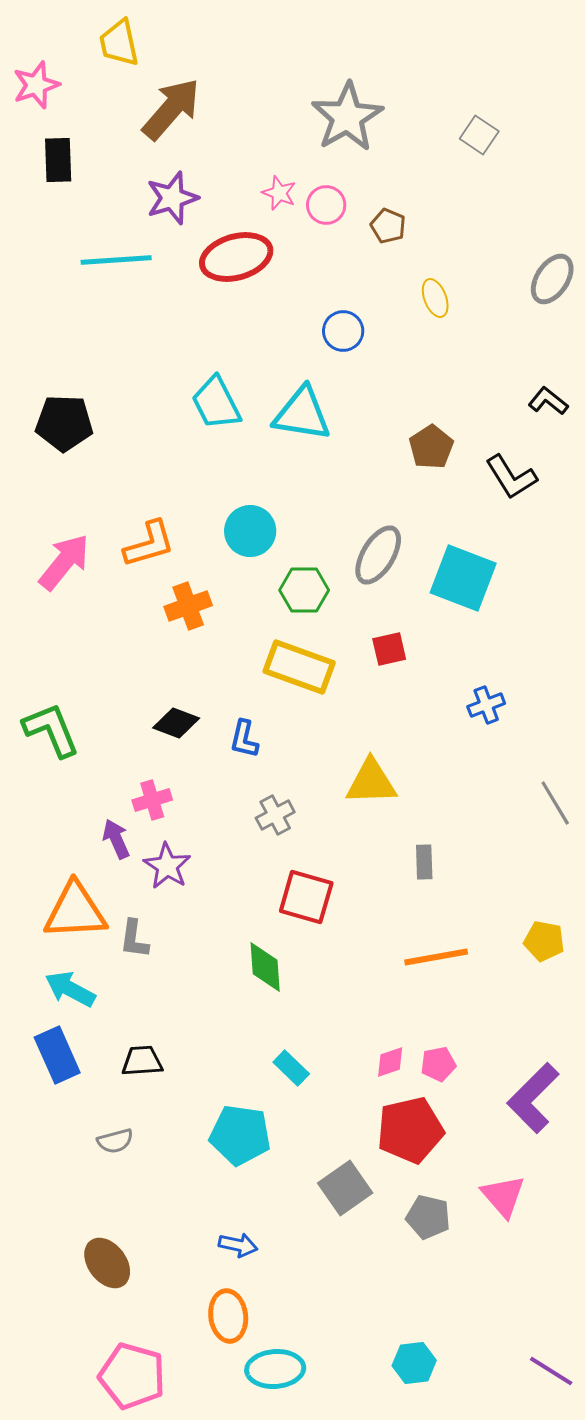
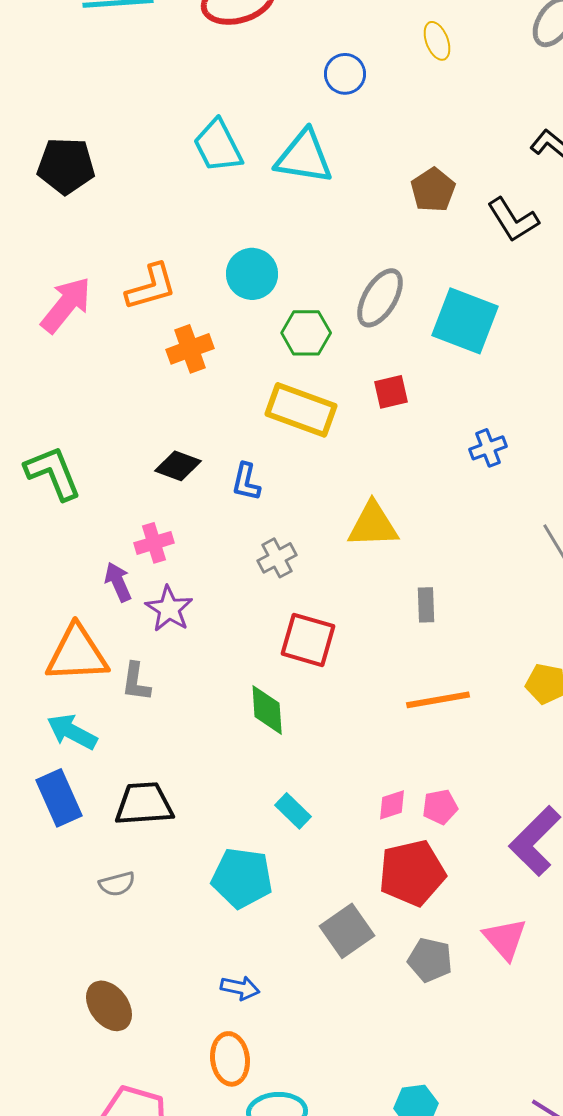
black trapezoid: (142, 1061) -> (144, 804), size x1.4

